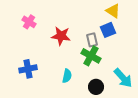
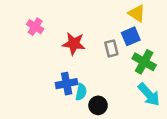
green cross: (91, 56) -> (144, 62), moved
blue cross: (28, 69) -> (67, 84), moved
black circle: (96, 87) -> (98, 105), moved

